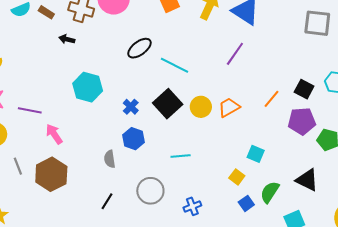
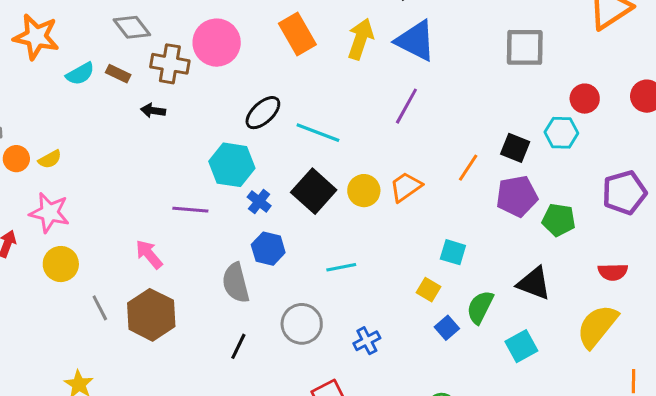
cyan hexagon: (88, 87) -> (232, 165), moved
purple line: (30, 110) -> (190, 210), moved
gray semicircle: (110, 159) -> (236, 283), size x1.5

